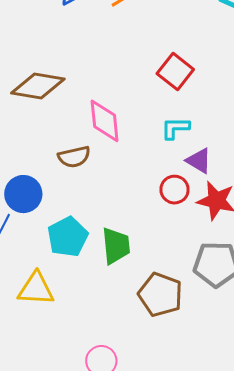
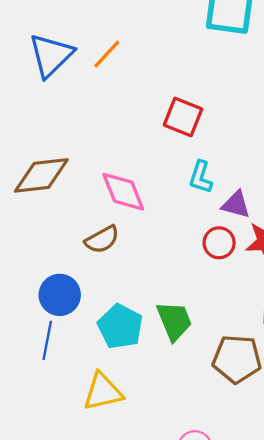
cyan L-shape: (175, 128) -> (201, 177), turned -56

